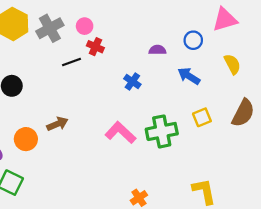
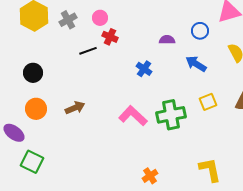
gray cross: (50, 28) -> (68, 20), size x0.7
orange circle: (26, 139) -> (36, 109), moved

